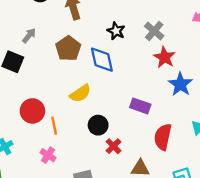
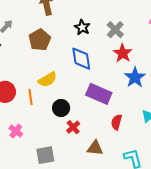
blue diamond: (102, 60) -> (81, 59), moved
purple rectangle: (140, 106) -> (99, 94), size x1.4
orange line: (54, 126) -> (30, 97), moved
red semicircle: (163, 137) -> (117, 122), size x0.7

